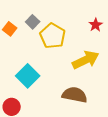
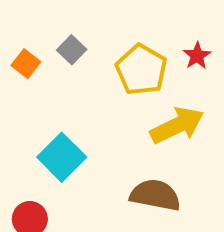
yellow pentagon: (53, 36) -> (141, 70), moved

